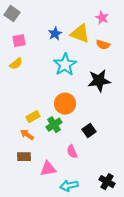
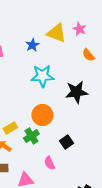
yellow triangle: (80, 34) -> (56, 33), moved
orange semicircle: (103, 45) -> (88, 55), moved, turned 32
cyan star: (65, 65) -> (42, 76), turned 30

